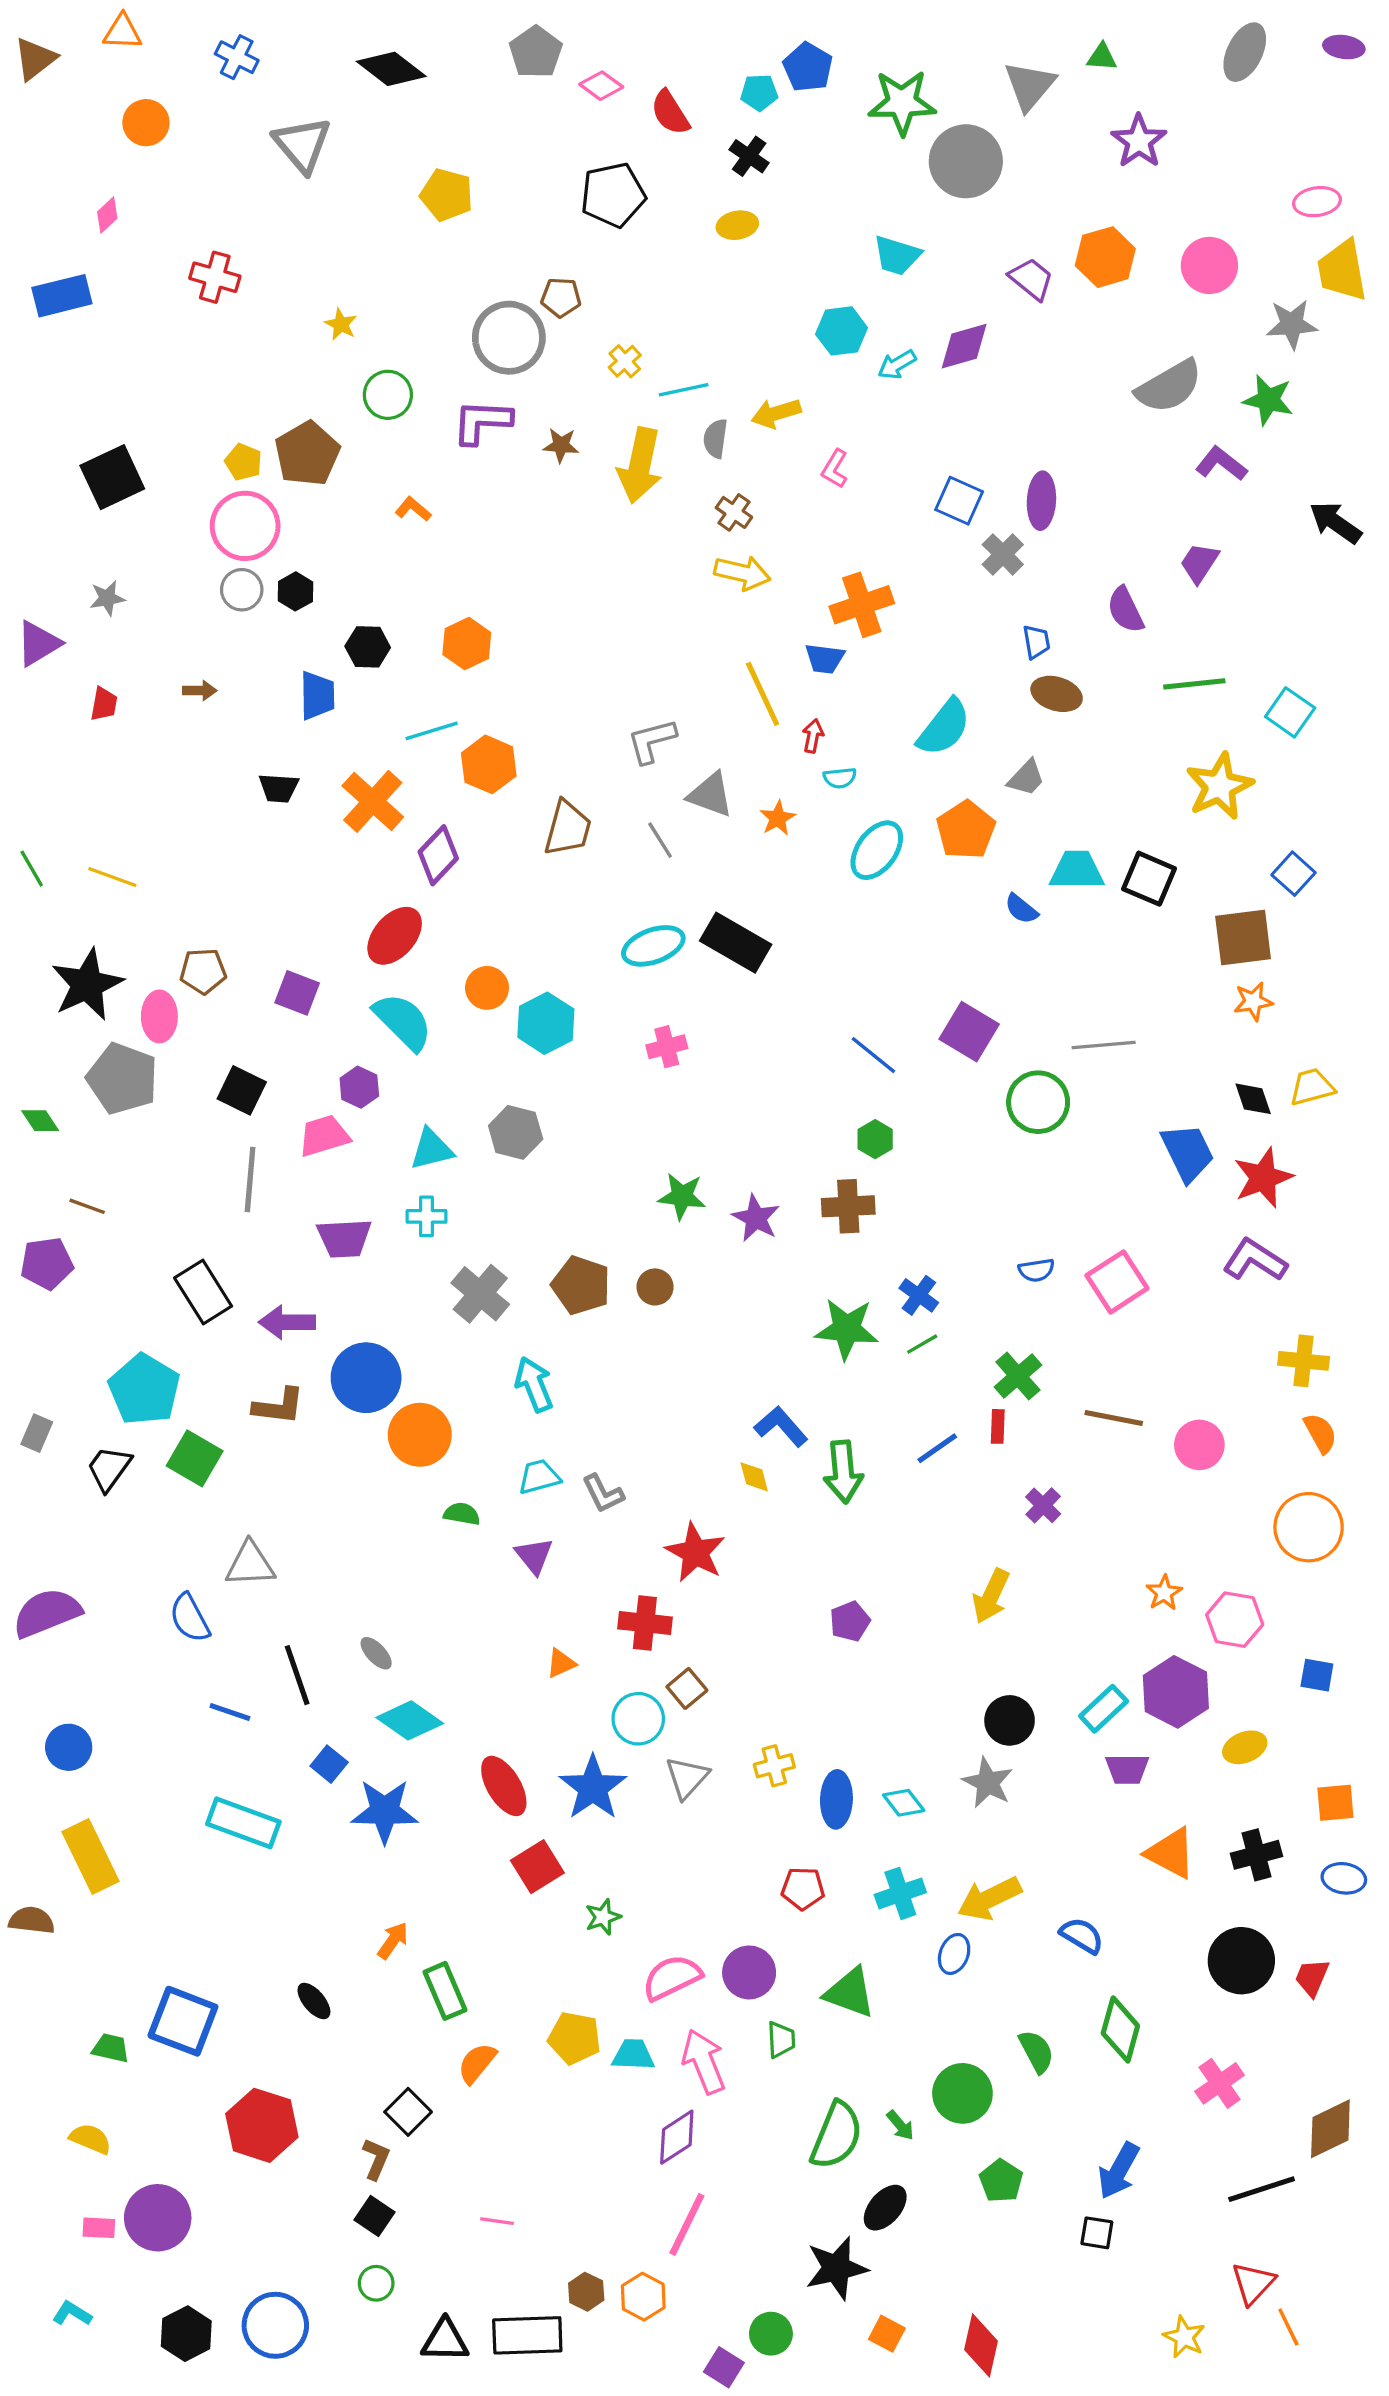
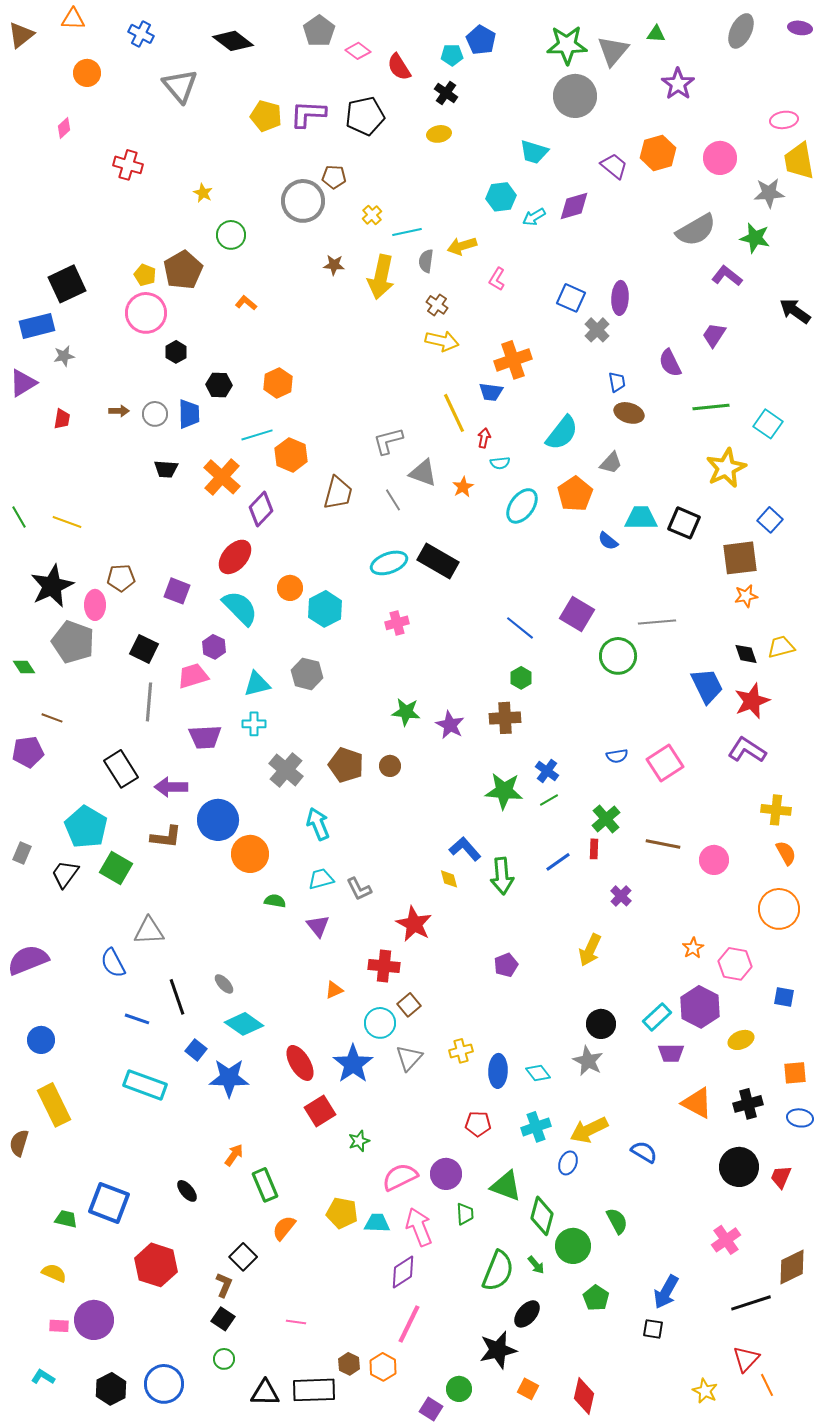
green star: (902, 102) -> (567, 45), moved
blue rectangle: (62, 296) -> (37, 326), moved
purple L-shape: (482, 422) -> (308, 114), moved
gray circle: (242, 590) -> (155, 414), moved
brown semicircle: (32, 1920) -> (19, 1143), turned -80
green diamond: (1120, 2030) -> (542, 1216), moved

